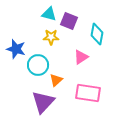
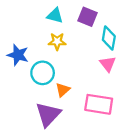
purple square: (69, 21) -> (87, 17), moved
pink triangle: (81, 57) -> (108, 64), moved, turned -35

